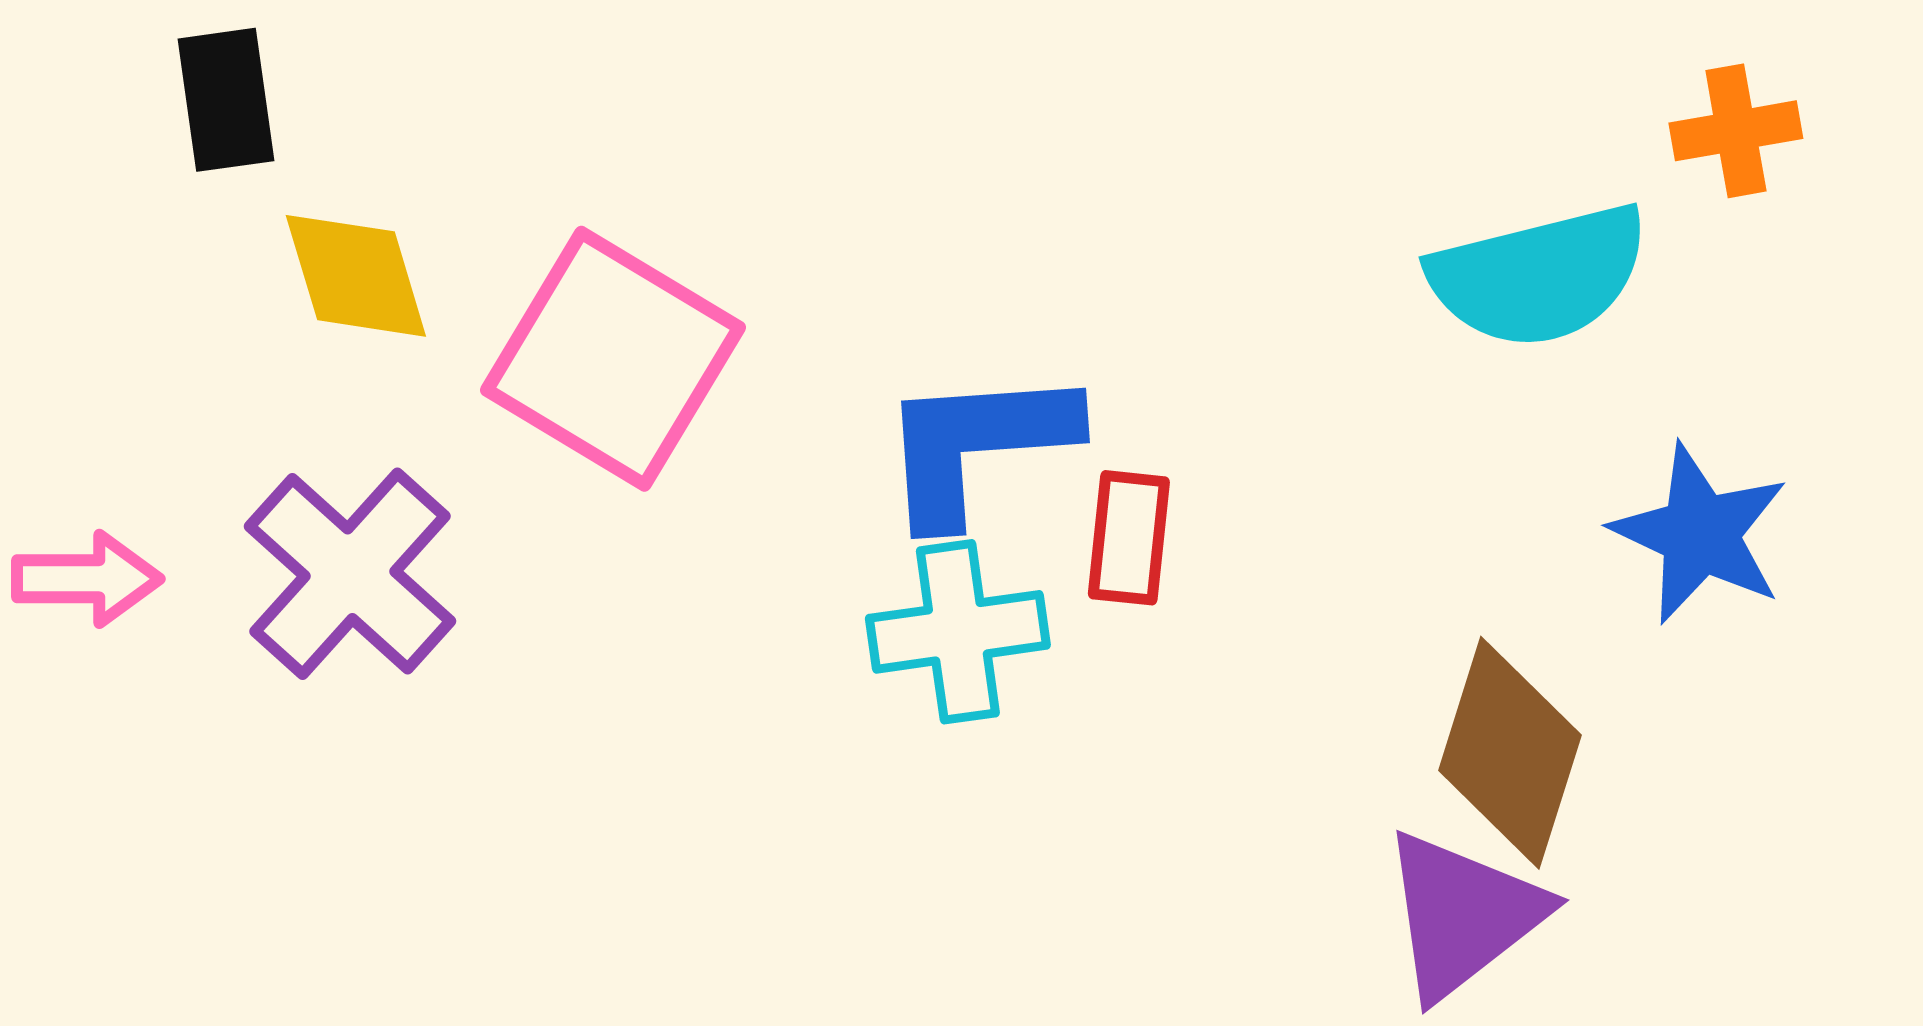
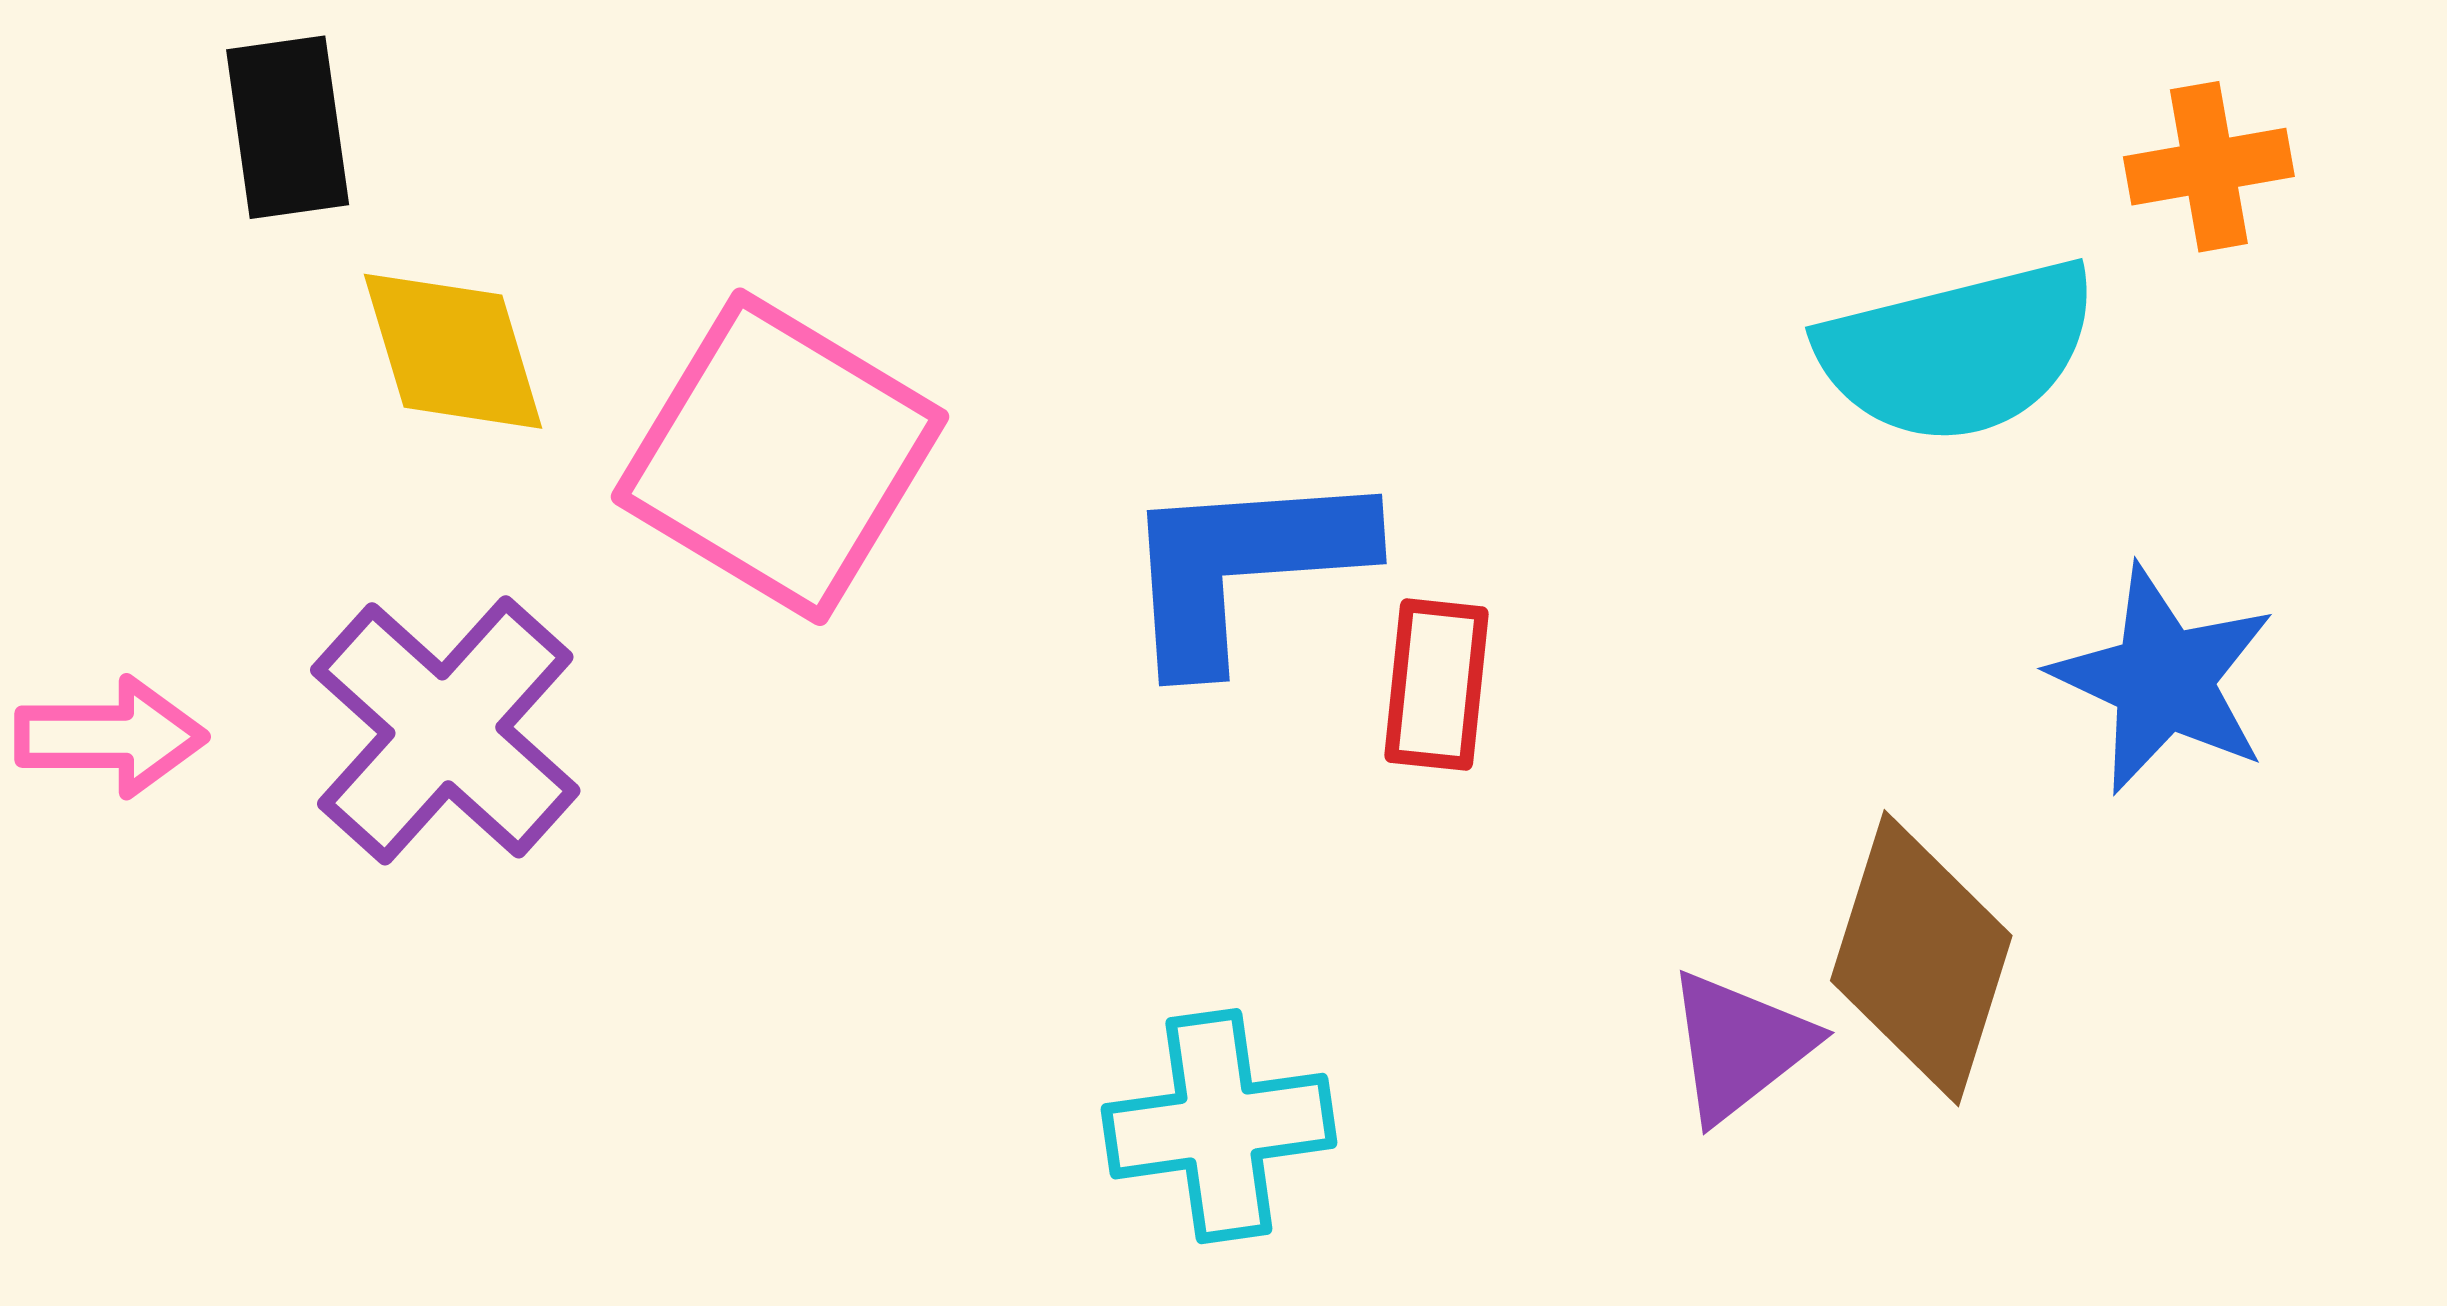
cyan cross: (958, 632) -> (1219, 1126), moved
purple triangle: (1463, 915) -> (1739, 1046), moved, size x0.7

